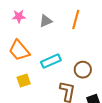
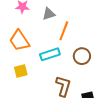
orange line: (76, 19) -> (64, 31), moved
brown circle: (83, 70) -> (82, 56), moved

